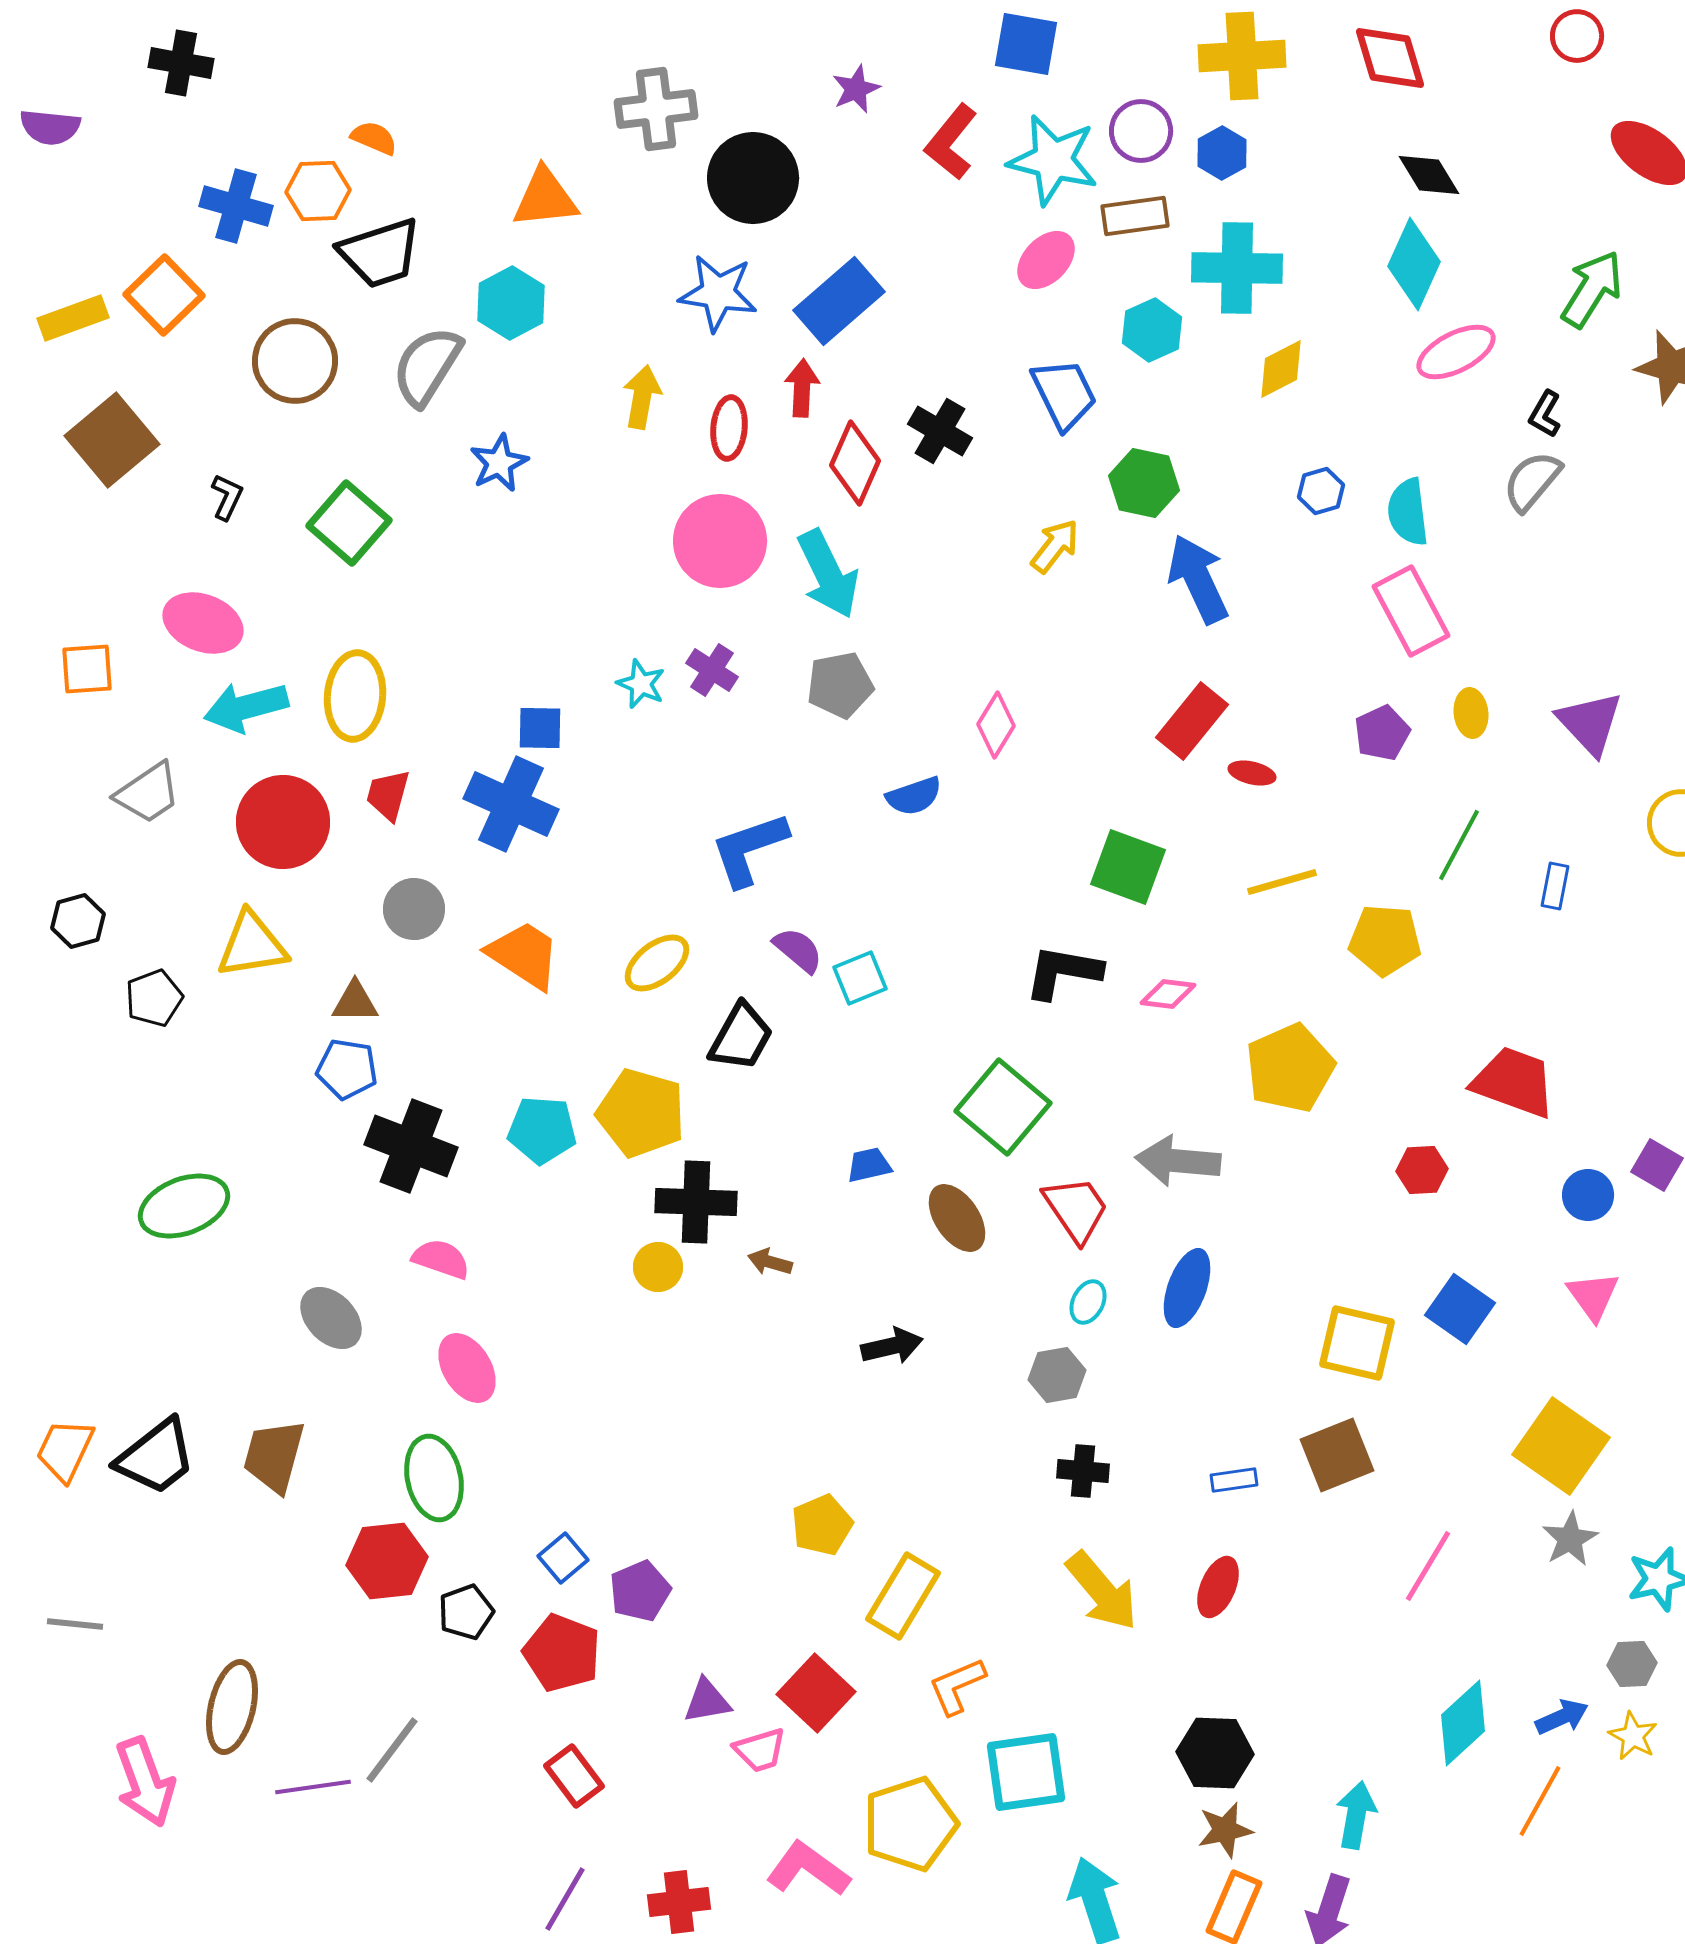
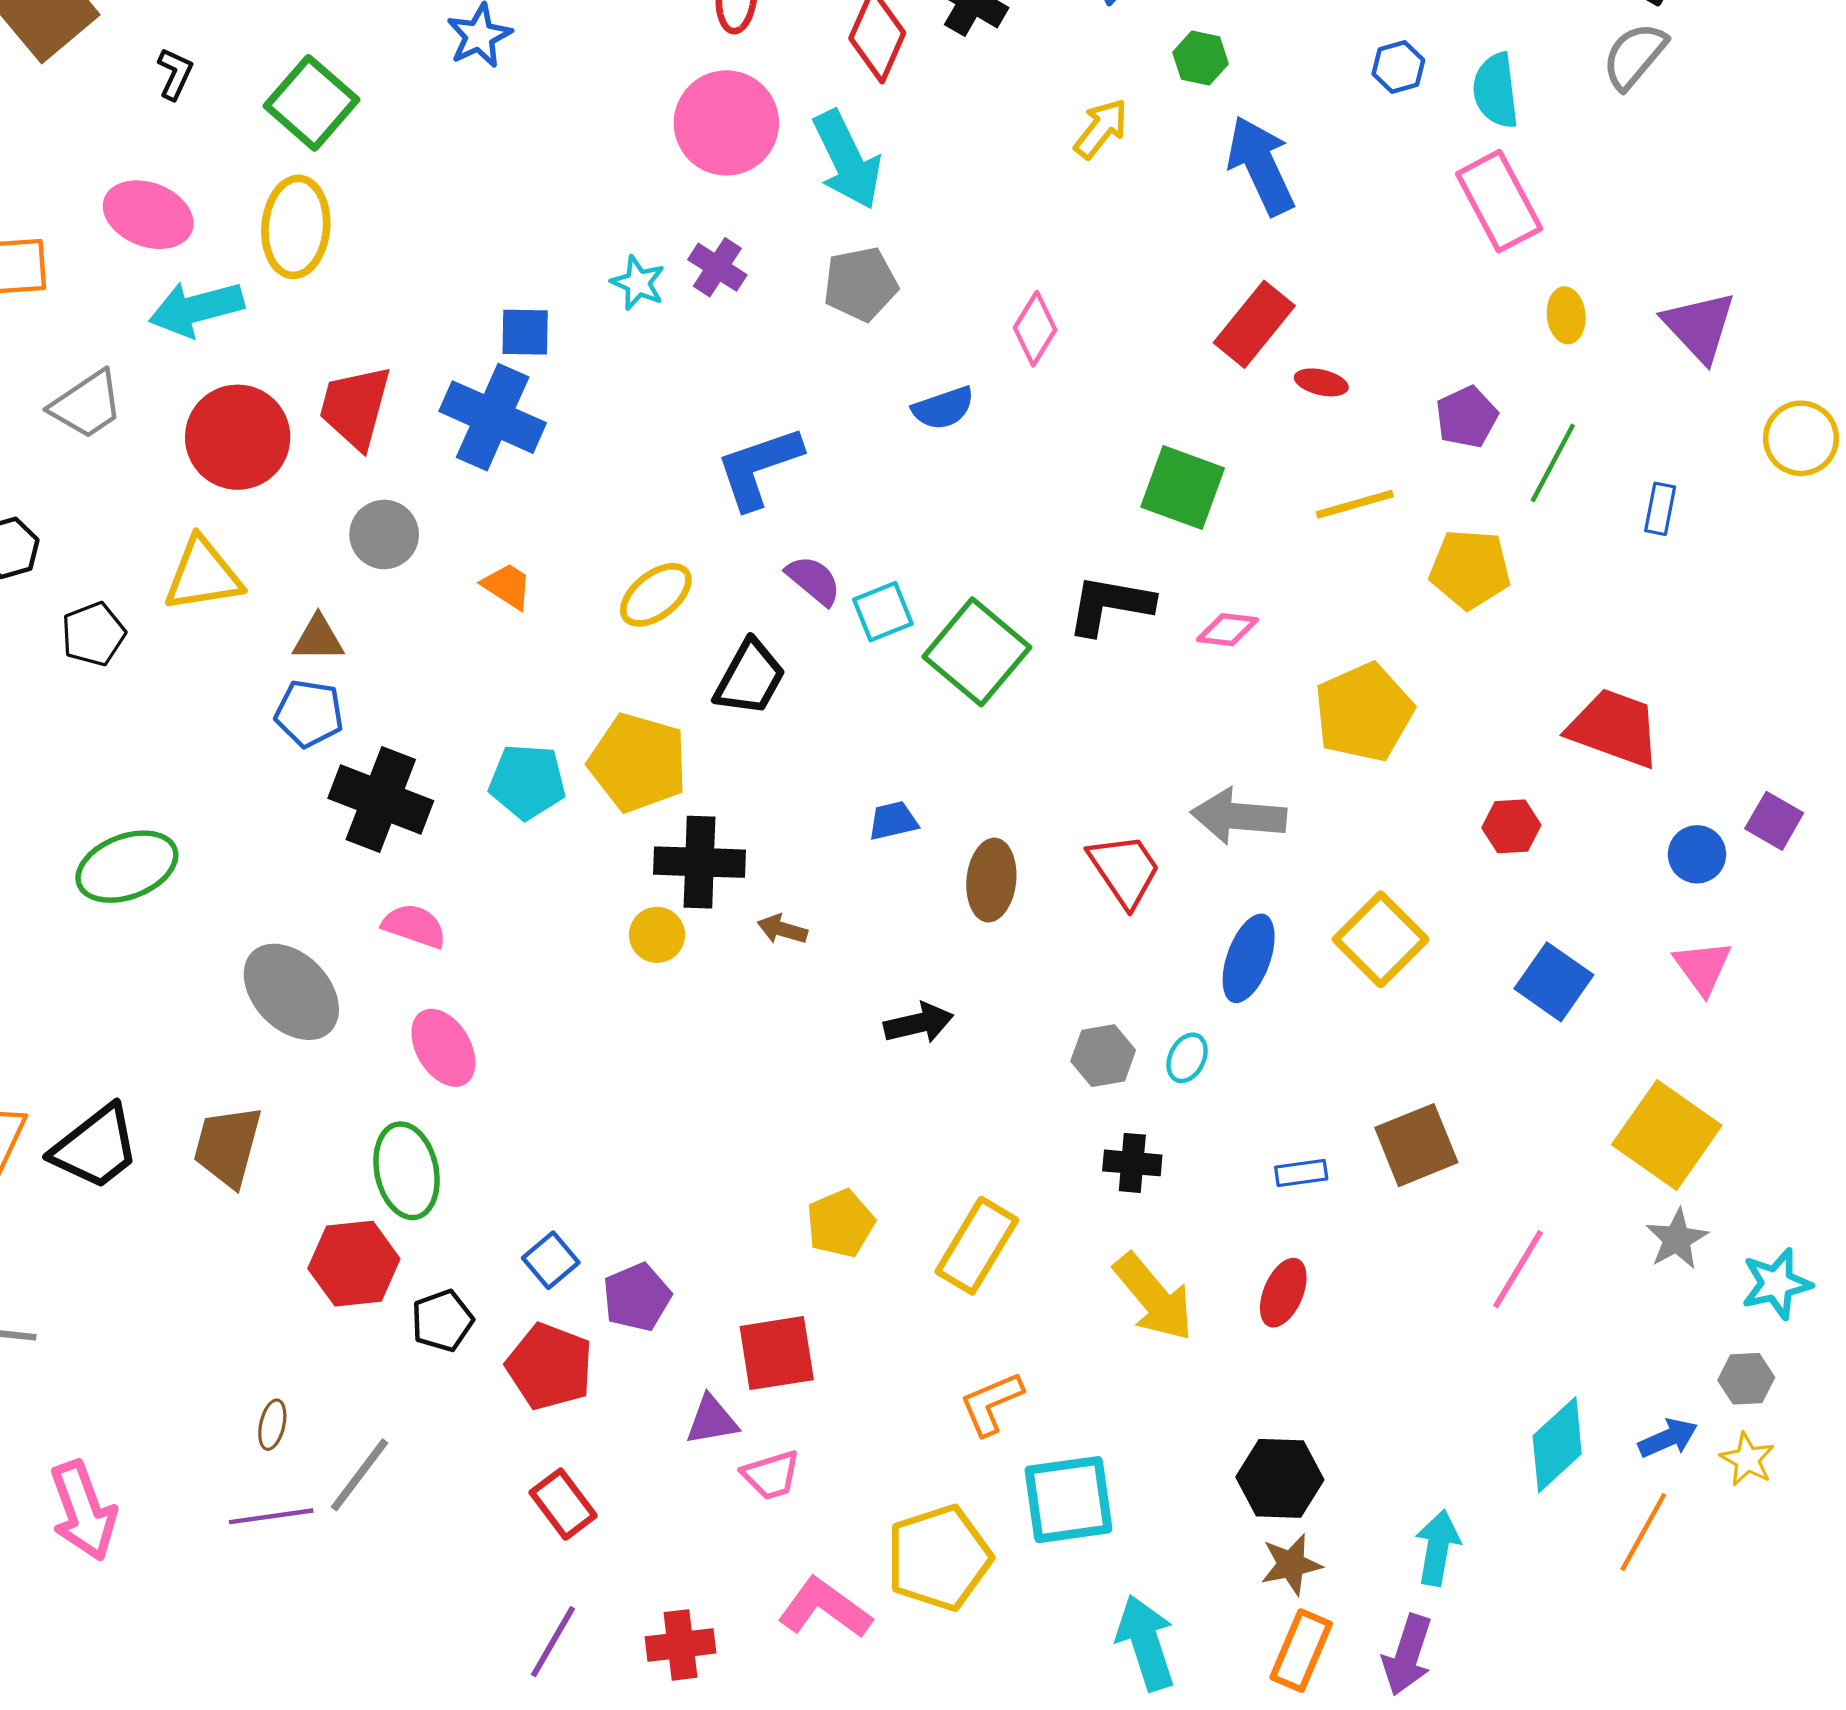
green hexagon: (1144, 483) -> (1200, 58), size x0.7
yellow ellipse: (355, 696) -> (296, 227), moved
purple pentagon: (1382, 733) -> (1467, 417), moved
red trapezoid: (388, 795) -> (355, 407), size x1.5
orange trapezoid: (524, 955) -> (507, 586), size x0.6
green square: (1003, 1107) -> (977, 652), moved
brown ellipse: (957, 1218) -> (991, 880), turned 40
cyan ellipse: (1088, 1302) -> (1187, 1058), moved
gray ellipse: (331, 1318) -> (291, 992), size x1.4
yellow square: (1357, 1343) -> (1381, 939), moved, turned 32
yellow rectangle: (903, 1596) -> (977, 1246), moved
red square: (816, 1693) -> (777, 1353), moved, turned 38
brown ellipse: (232, 1707) -> (272, 1425), moved, size x0.5

